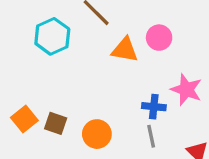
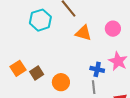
pink circle: (159, 38) -> (113, 29), moved
brown square: (56, 123) -> (37, 73), turned 32

